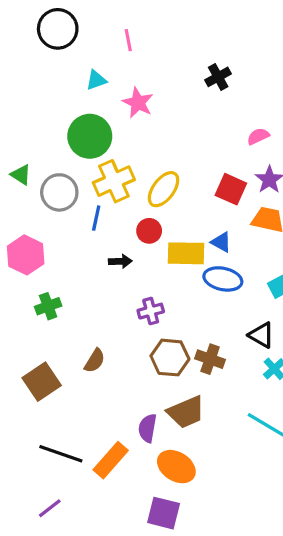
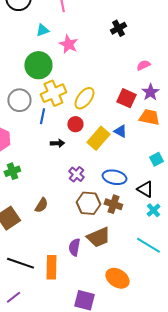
yellow rectangle: (186, 253) -> (98, 138), turned -50
blue ellipse: (223, 279) -> (114, 177), moved
purple cross: (151, 311) -> (76, 174), turned -35
orange rectangle: (111, 460) -> (51, 267), turned -40
orange ellipse: (176, 467) -> (117, 278), moved

